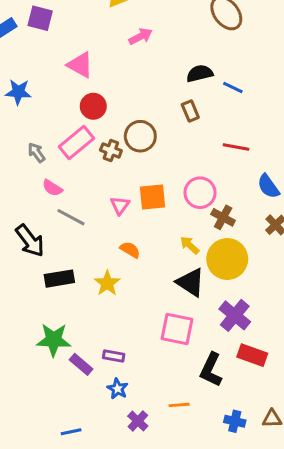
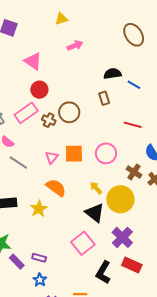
brown cross: (223, 217) -> (134, 172), moved
orange semicircle: (130, 250) -> (56, 188), size x1.5
pink square: (177, 329) -> (83, 243), turned 35

